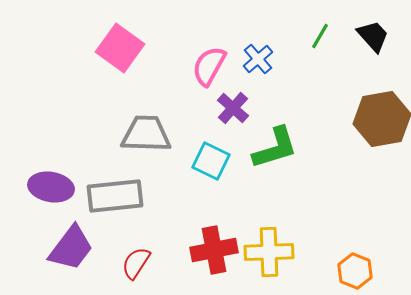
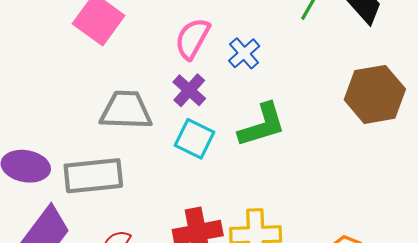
blue cross: (258, 59) -> (244, 53), moved
purple cross: (233, 108) -> (189, 90), moved

